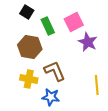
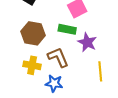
green rectangle: (48, 26) -> (67, 29), moved, turned -54
purple star: (88, 42) -> (87, 42), moved

